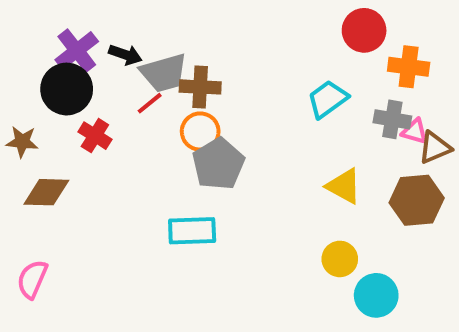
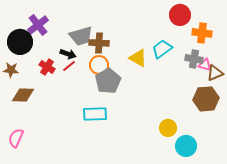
black arrow: (125, 55) -> (68, 54), moved
black circle: (67, 89) -> (20, 42), moved
red line: (150, 103) -> (69, 66), moved
yellow triangle: (344, 186) -> (138, 58), moved

